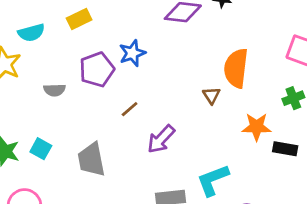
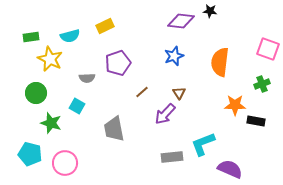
blue star: (132, 53) -> (174, 56), moved
brown triangle: (211, 95) -> (179, 93), moved
cyan square: (41, 149) -> (77, 106), moved

